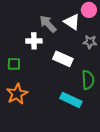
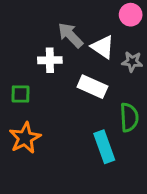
white triangle: (72, 22) -> (103, 47), moved
cyan rectangle: (71, 100) -> (104, 147), turned 45

